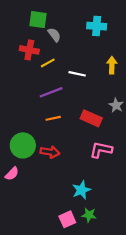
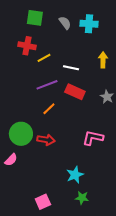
gray semicircle: (54, 35) -> (65, 23), moved
orange line: (53, 118) -> (49, 109), turned -32
red rectangle: (91, 118) -> (75, 92), moved
pink square: (67, 219) -> (43, 202), moved

